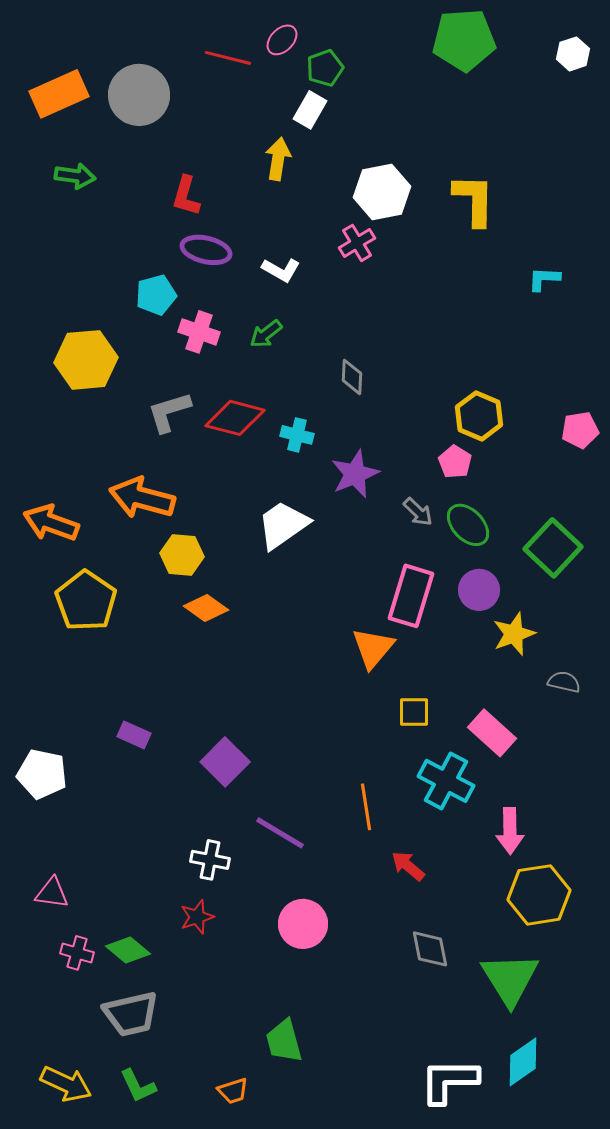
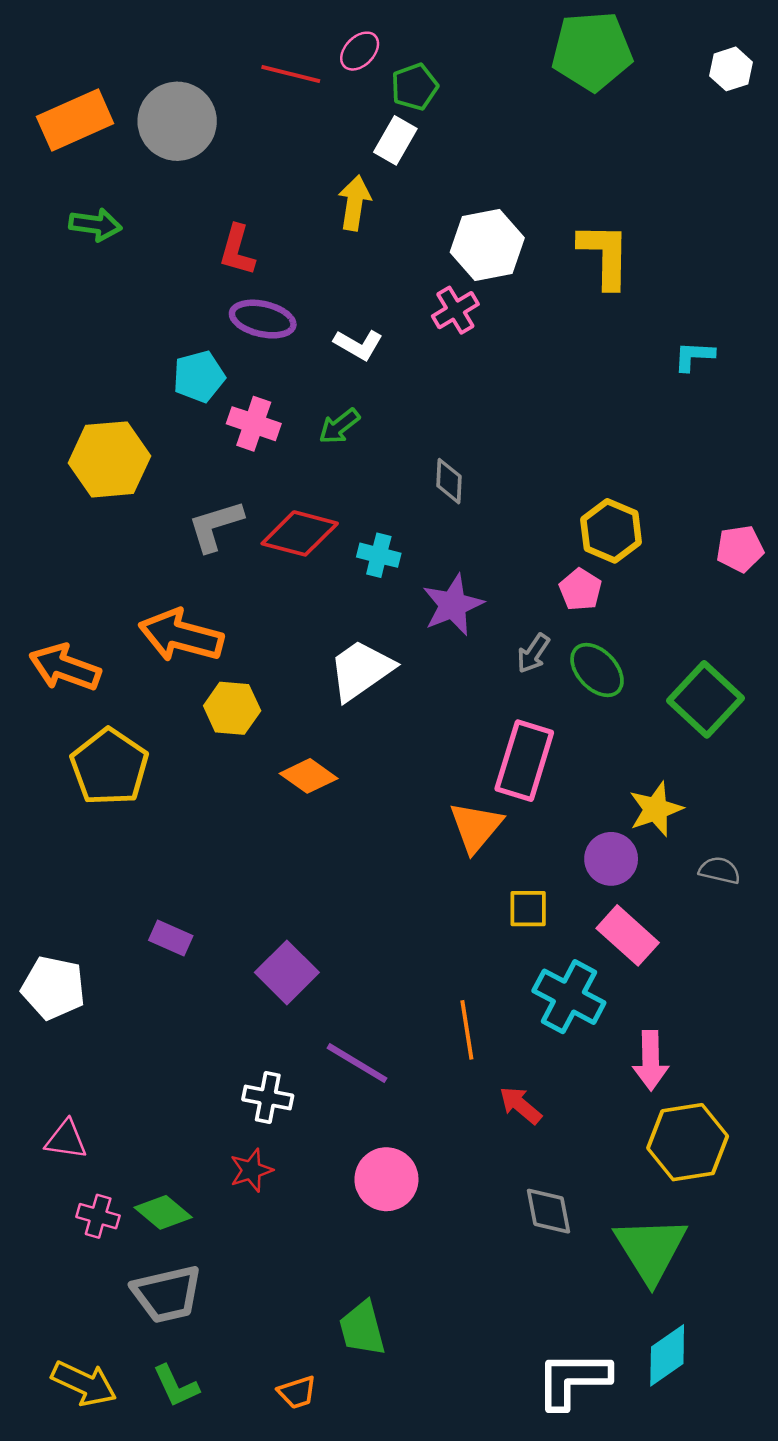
gray arrow: (418, 512) -> (533, 653), turned 80
purple circle: (479, 590) -> (611, 859), moved
orange diamond: (206, 608) -> (309, 776), moved

